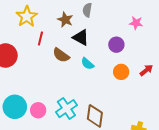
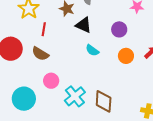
brown semicircle: (61, 55) -> (40, 54), moved
pink circle: (38, 110) -> (51, 81), moved

